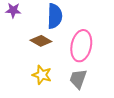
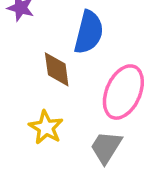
brown diamond: (41, 41) -> (57, 69), turned 40

